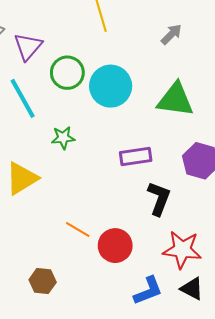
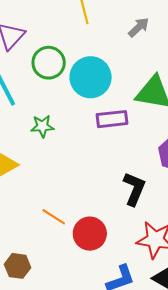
gray arrow: (171, 34) -> (139, 27), moved
purple rectangle: (136, 157) -> (112, 119), moved

